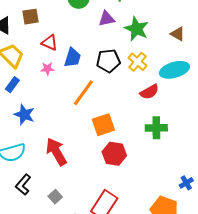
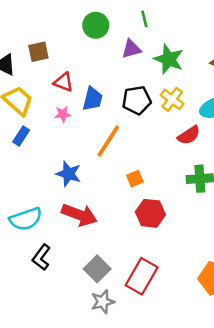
blue star: (24, 115) -> (69, 174), moved
orange square: (103, 125) -> (135, 179), size x0.6
red arrow: (56, 152) -> (79, 215), turned 144
gray square: (55, 197) -> (97, 269), moved, size x1.5

